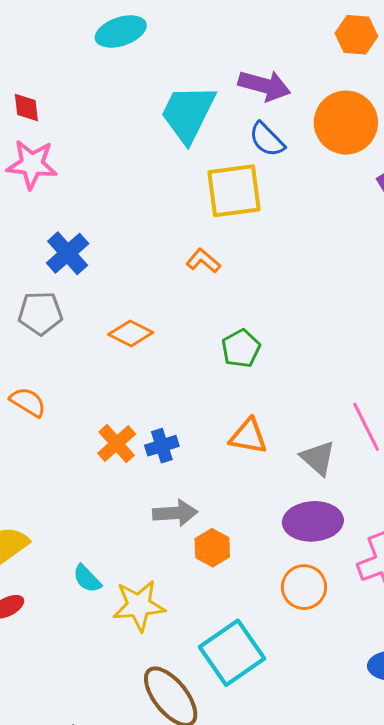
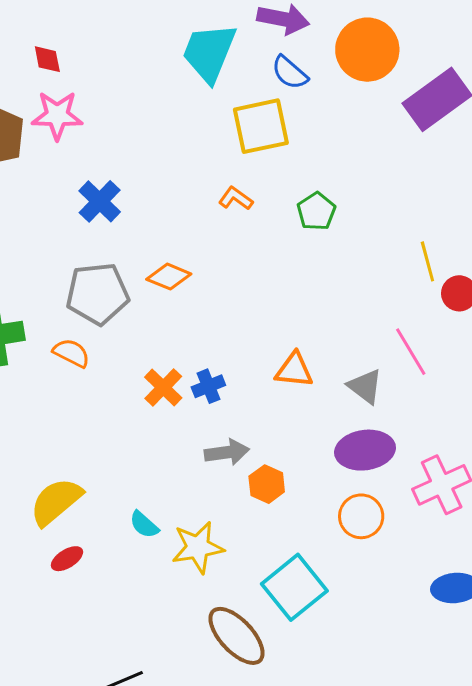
gray pentagon: (40, 313) -> (97, 294), moved, size x1.4
green pentagon: (241, 349) -> (316, 211), moved

